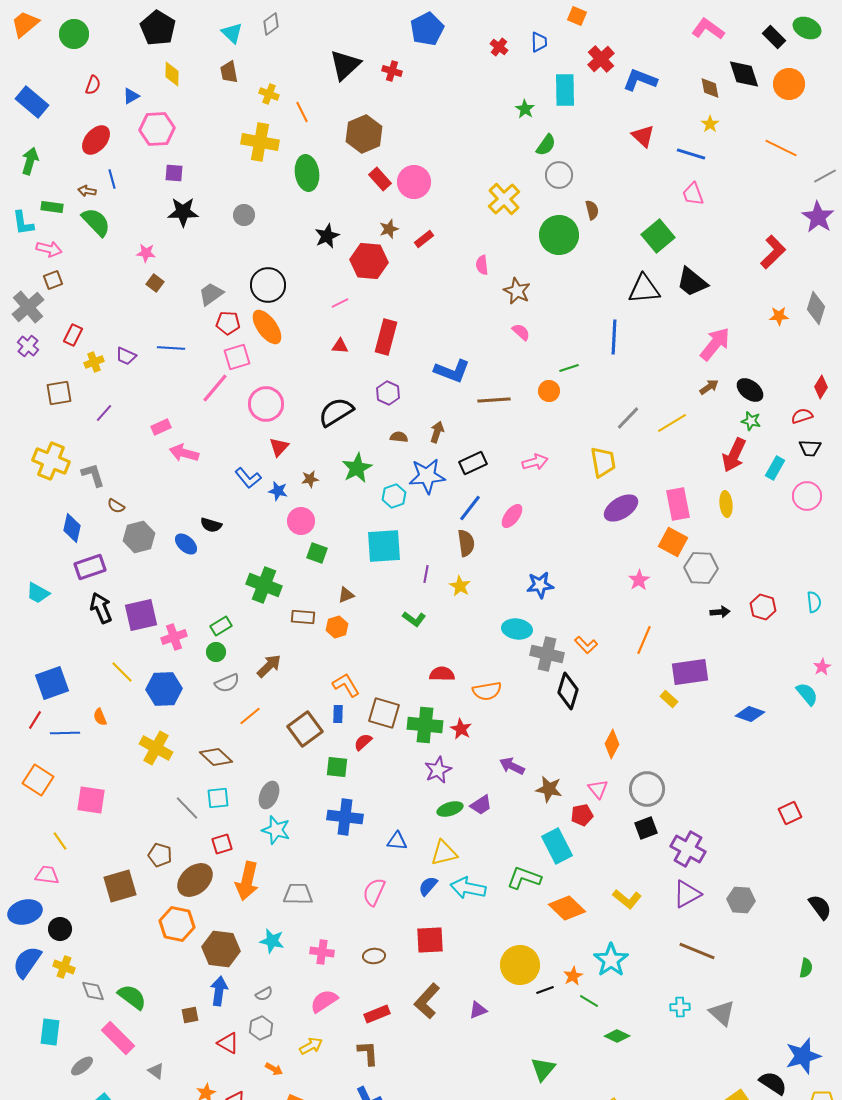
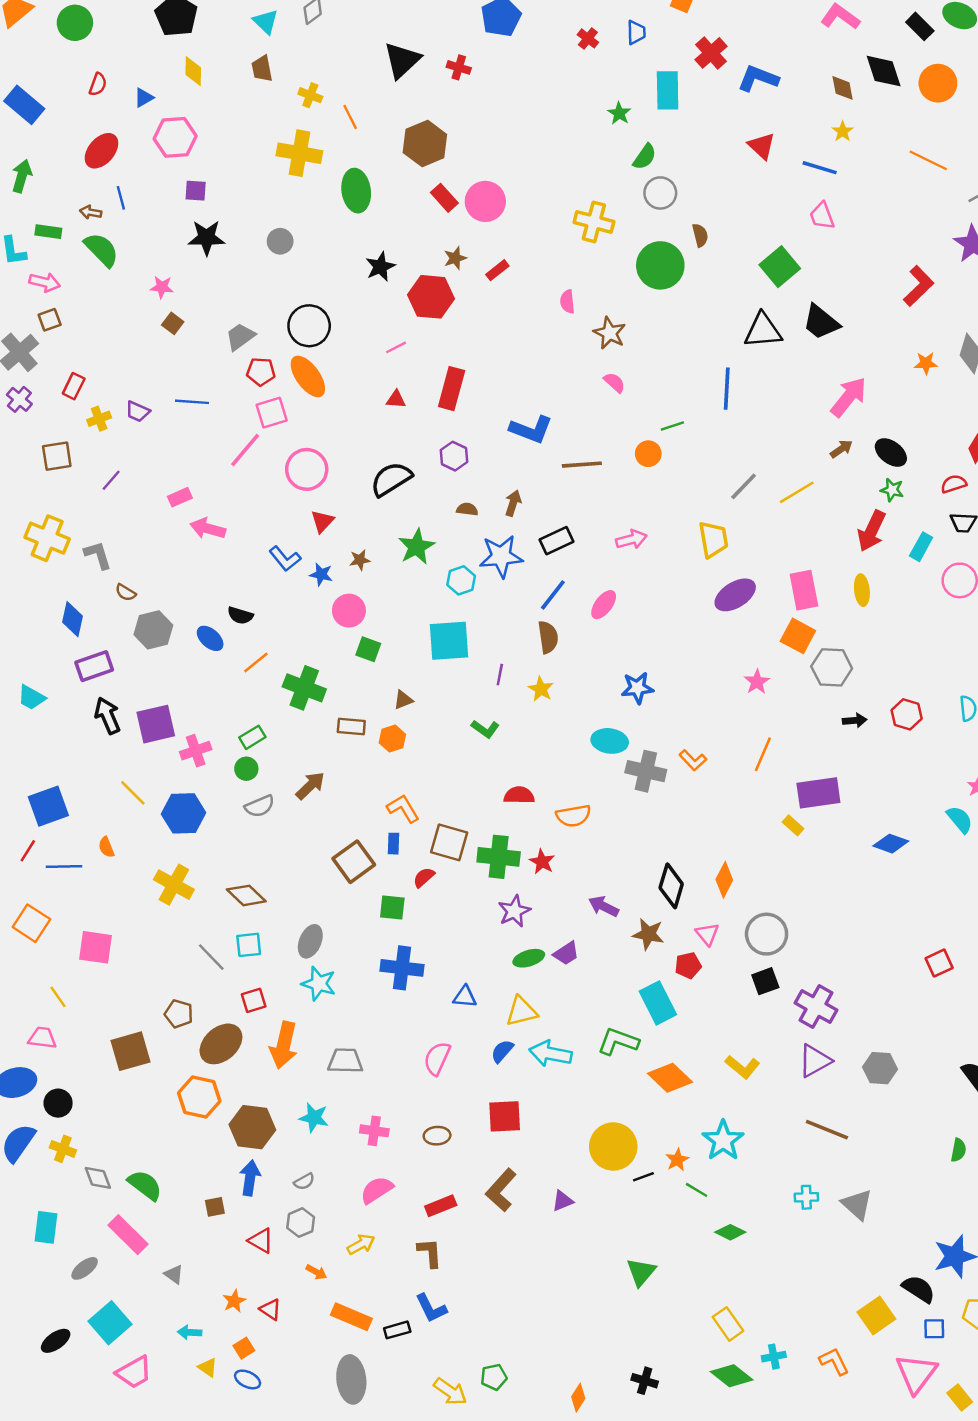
yellow cross: (504, 199) -> (594, 222), turned -32
black diamond: (568, 691) -> (671, 886), moved
orange line: (250, 716) -> (256, 663), moved

